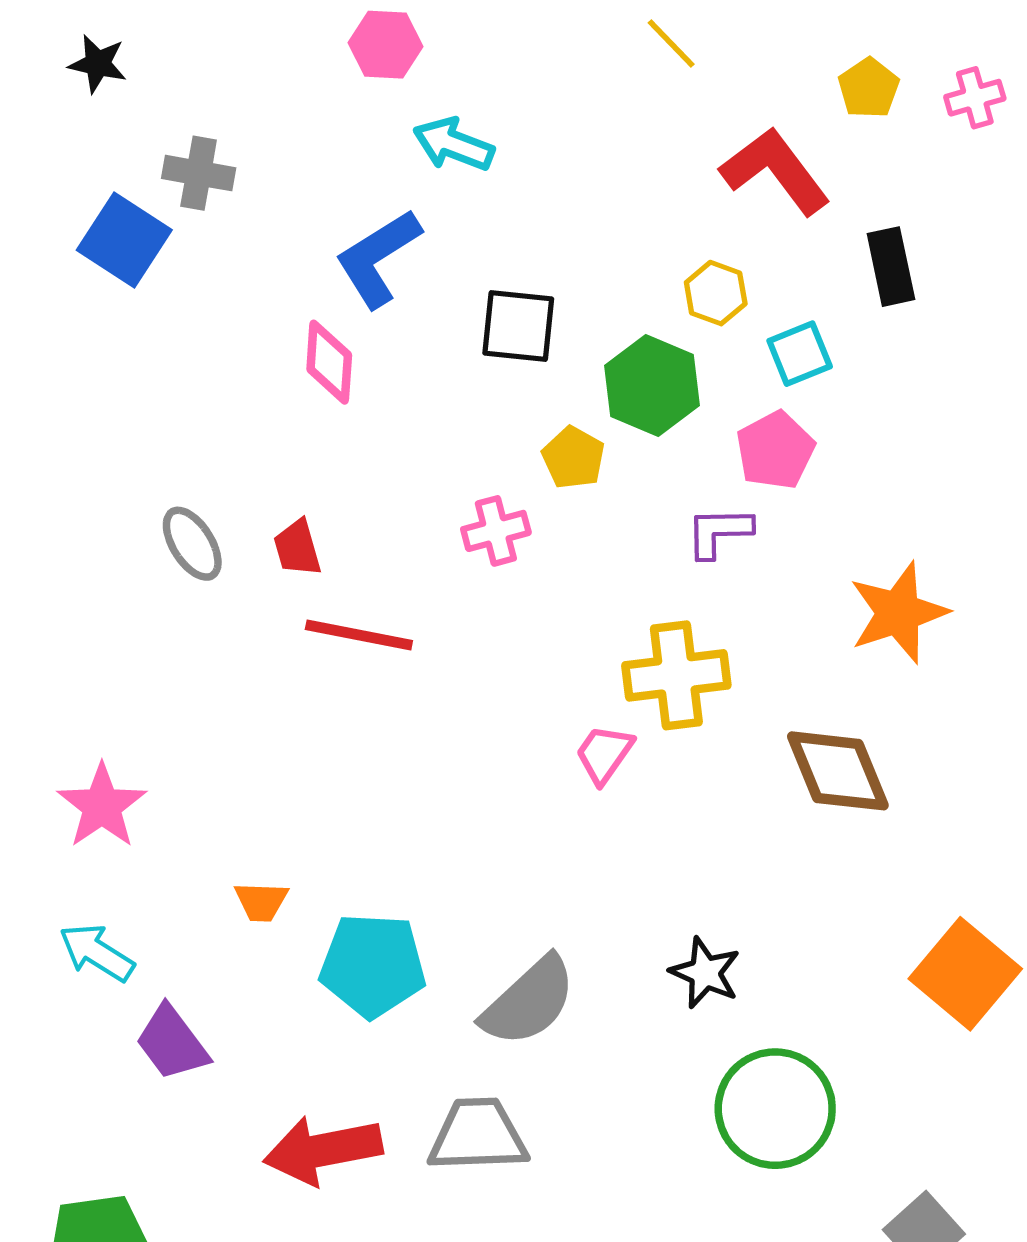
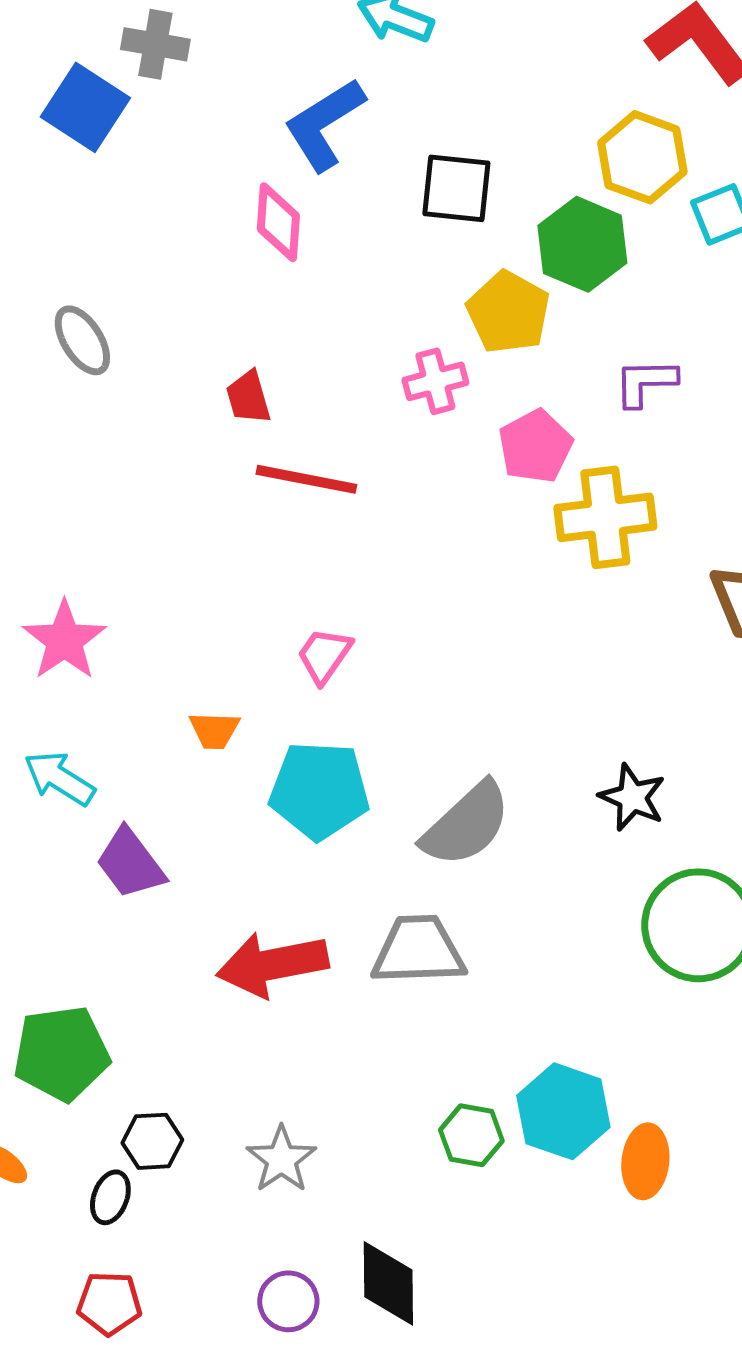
yellow hexagon: (716, 293) -> (642, 157), size x1.5
pink pentagon: (775, 450) -> (535, 446), moved
yellow pentagon: (573, 458) -> (508, 312), size x1.4
gray ellipse: (192, 544) -> (82, 340), moved
pink trapezoid: (604, 754) -> (324, 655), moved

